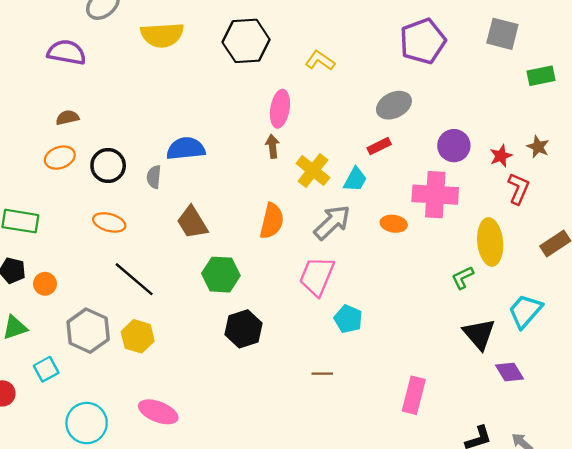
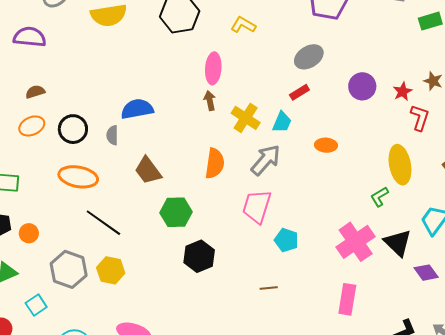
pink cross: (435, 195) -> (356, 242), moved, turned -33
orange ellipse: (109, 222) -> (78, 177), size x1.4
orange ellipse: (394, 224) -> (326, 145), moved

